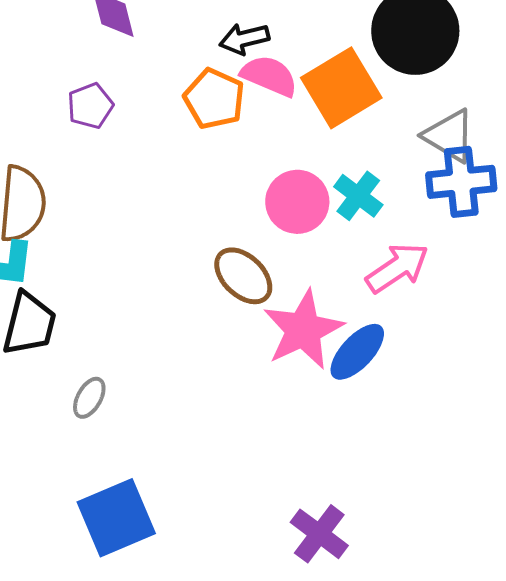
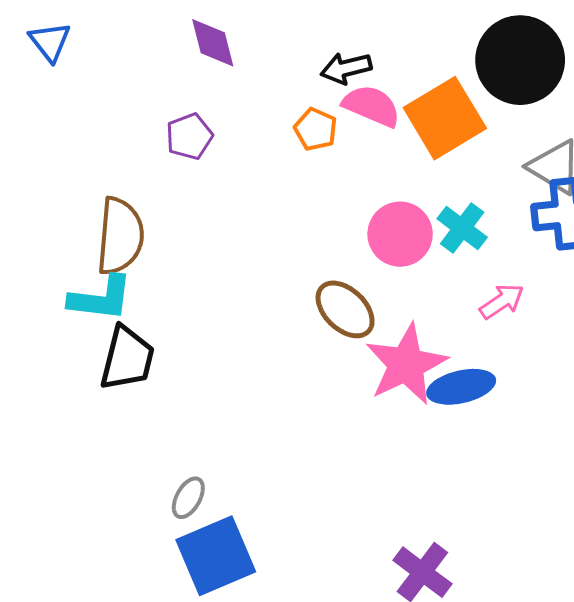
orange pentagon: (214, 99) -> (316, 129), size x0.7
pink arrow: (397, 268) -> (502, 301), size x0.7
blue ellipse: (357, 352) -> (461, 387), turned 34
gray ellipse: (89, 398) -> (188, 498), moved

